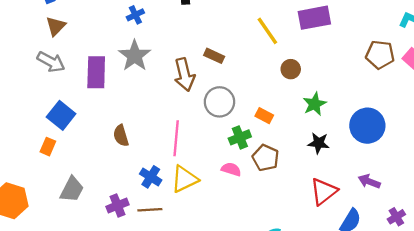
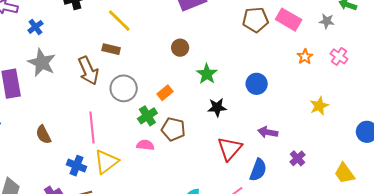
yellow line: (267, 31) -> (119, 21), moved
orange rectangle: (264, 116) -> (165, 93), turned -56
blue circle: (367, 126) -> (257, 84), size x0.7

